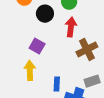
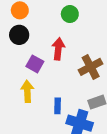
black circle: (45, 14) -> (19, 35), moved
red arrow: (71, 27) -> (58, 49), moved

